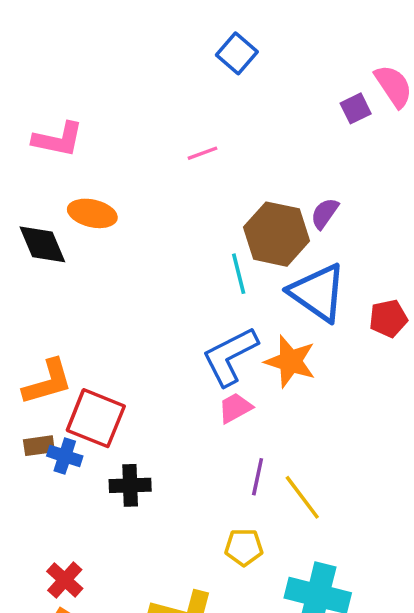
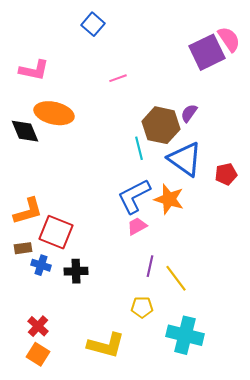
blue square: (237, 53) -> (93, 24), moved
purple square: (356, 108) -> (207, 52), size x2.0
orange ellipse: (92, 213) -> (54, 113), size x1.4
blue cross: (65, 456) -> (41, 265), moved

